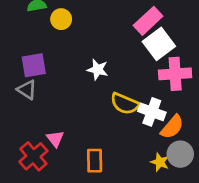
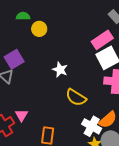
purple square: (34, 65) -> (14, 59), turned -30
white cross: (152, 112) -> (92, 126), moved

